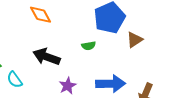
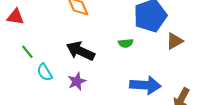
purple star: (68, 86) -> (77, 81), moved

